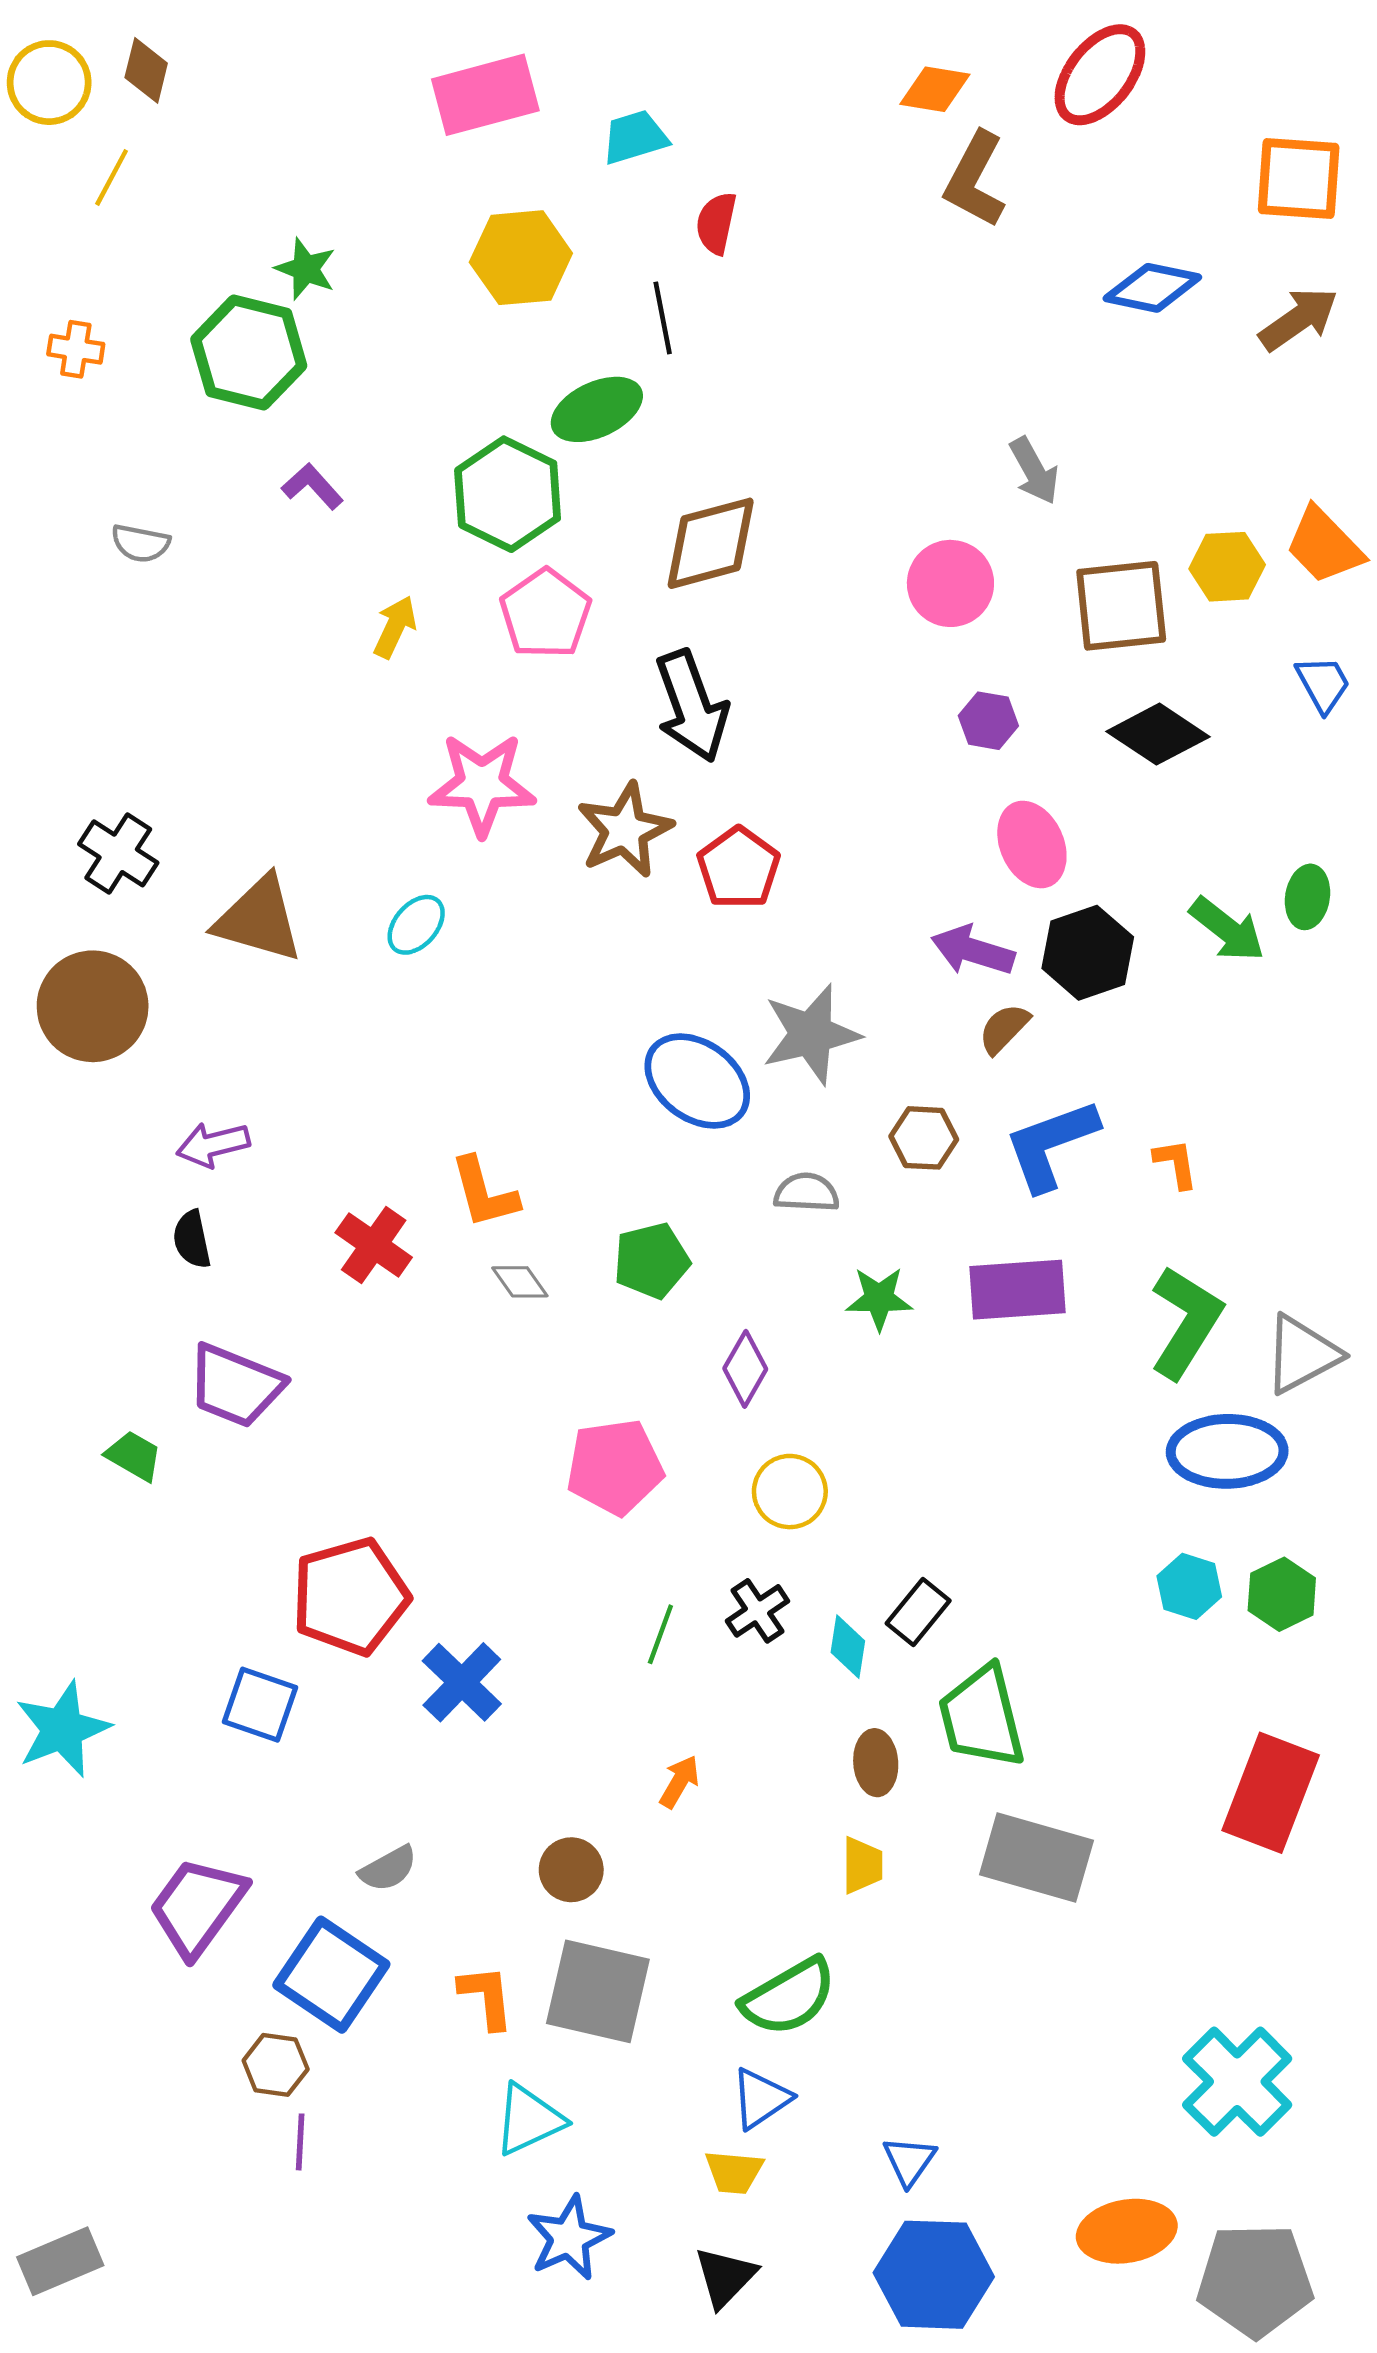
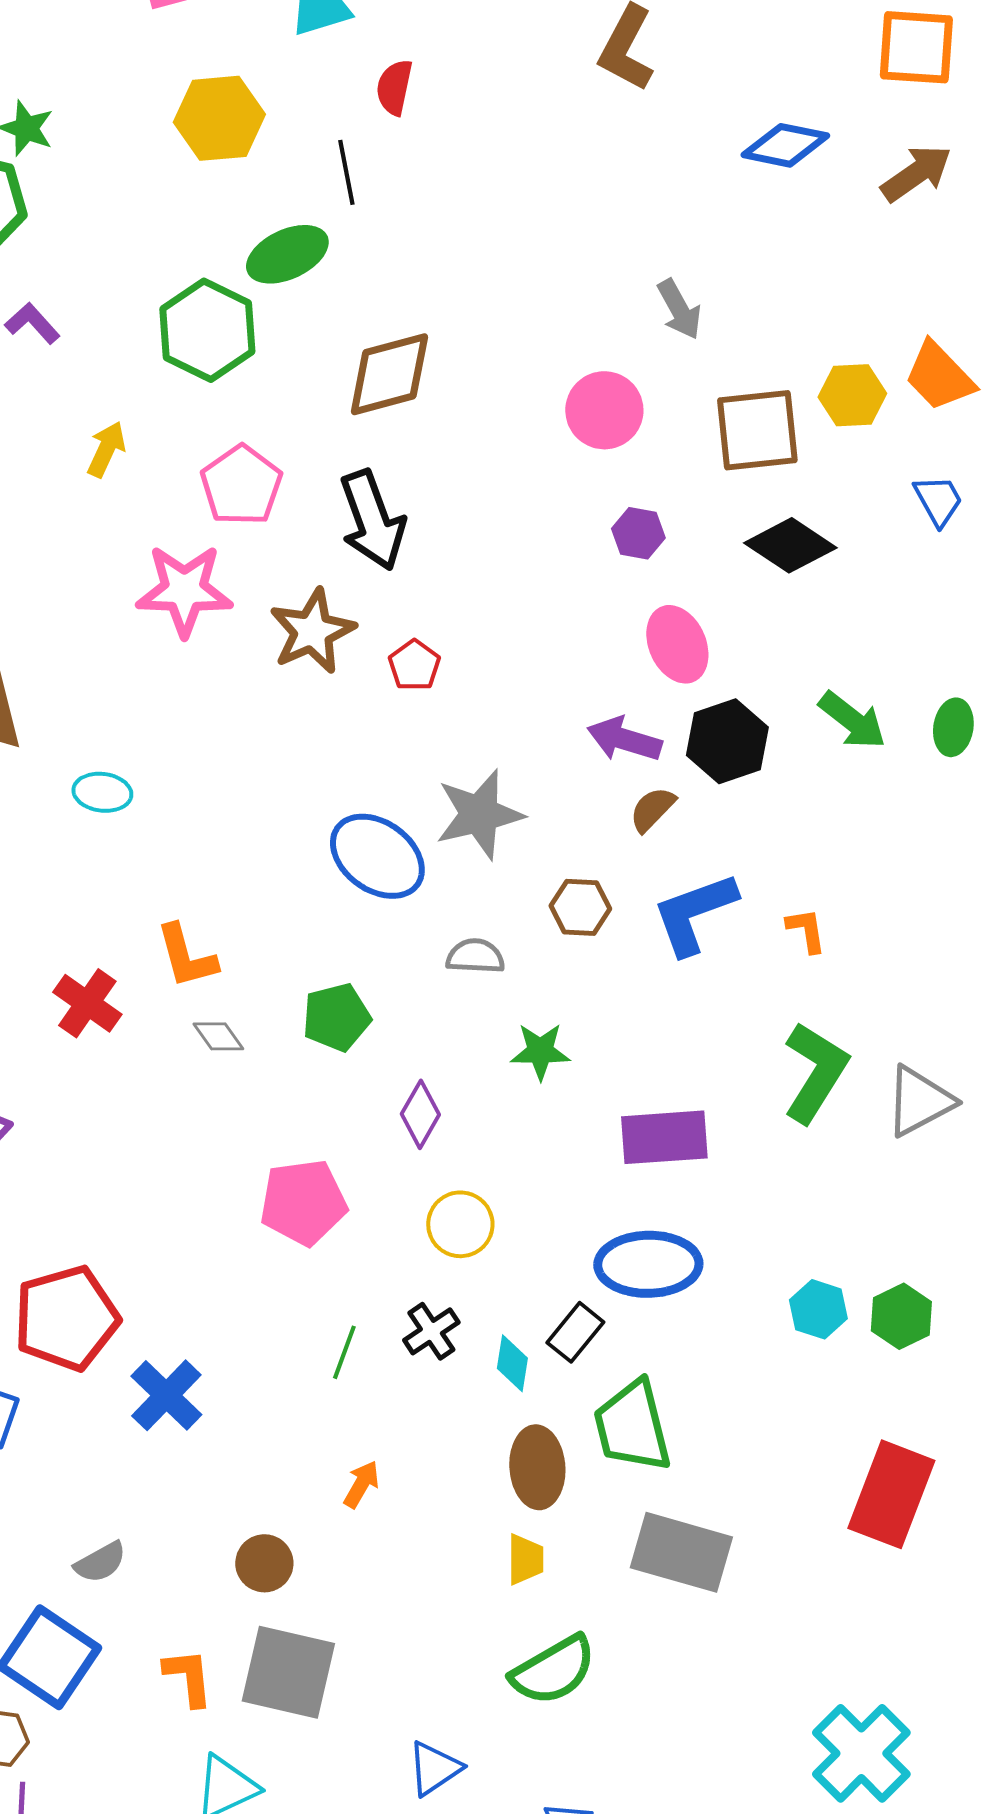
pink pentagon: (546, 614) -> (241, 485), moved
red pentagon: (739, 868) -> (414, 665), size x0.7
green ellipse: (1307, 897) -> (953, 727), moved
cyan ellipse: (416, 925) -> (102, 792), moved, turned 56
purple rectangle: (1017, 1290) -> (664, 1137), moved
blue ellipse: (1227, 1451) -> (648, 1264), moved
brown ellipse: (876, 1763) -> (537, 1467), size x1.4
green semicircle: (789, 1997) -> (553, 1670), moved

